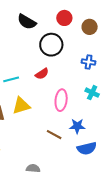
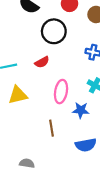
blue star: (77, 126) -> (81, 110), moved
brown line: (54, 135) -> (51, 128), turned 49

